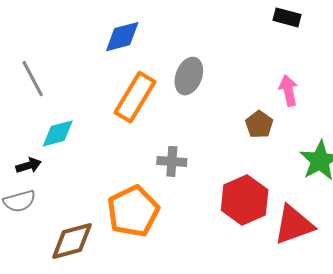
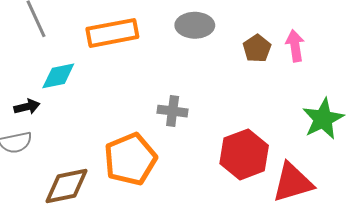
gray ellipse: (189, 76) -> (195, 25), turned 66
orange rectangle: (135, 97) -> (112, 33), moved, turned 45
brown pentagon: (259, 124) -> (257, 48), moved

